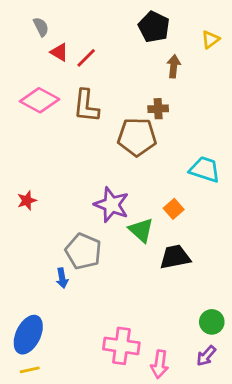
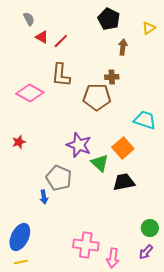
pink diamond: (40, 100) -> (30, 93), moved
orange square: (174, 209) -> (123, 148), size x1.5

